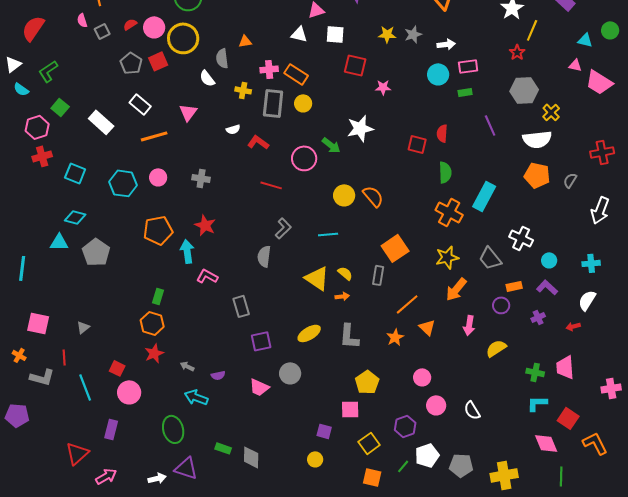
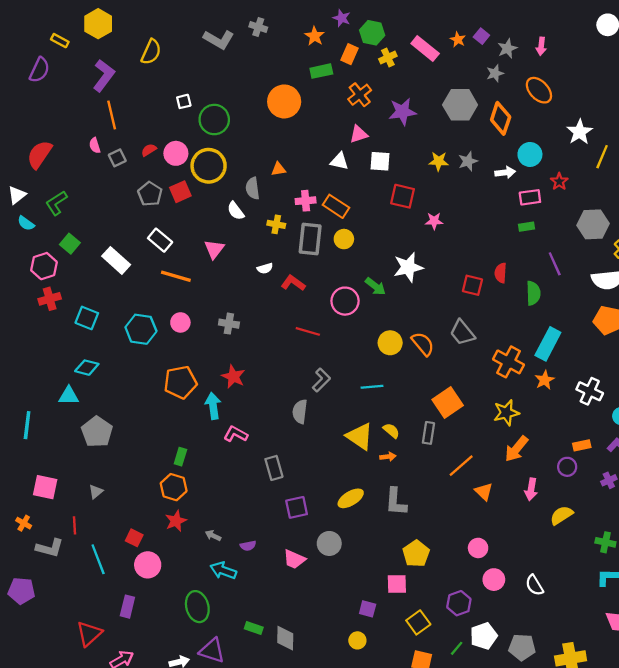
red star: (517, 52) -> (559, 182), moved
cyan circle: (438, 74) -> (530, 154), moved
orange line: (154, 136) -> (176, 276), turned 32
green semicircle: (445, 172) -> (533, 293), moved
gray pentagon: (96, 252) -> (97, 432), moved
gray trapezoid: (490, 258) -> (462, 333), moved
orange star: (395, 337) -> (545, 380), moved

